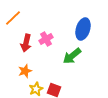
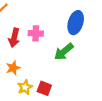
pink cross: (46, 39) -> (36, 33), turned 32

